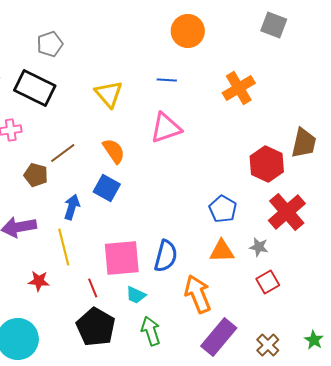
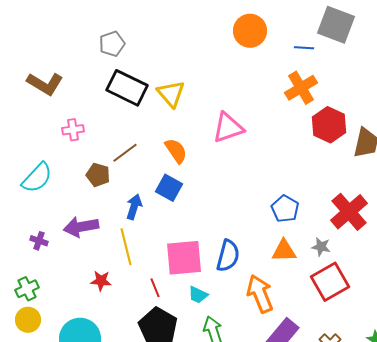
gray square: (274, 25) -> (336, 25), size x1.4
blue line: (167, 80) -> (304, 48), moved
black rectangle: (35, 88) -> (127, 88), moved
red hexagon: (267, 164) -> (329, 125), moved
red square: (268, 282) -> (330, 282), size x1.6

